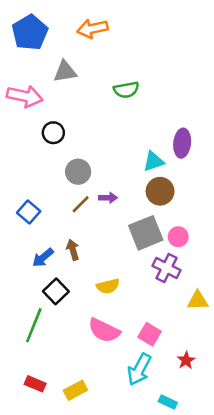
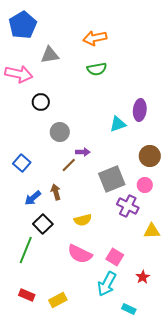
orange arrow: (92, 29) -> (95, 38), moved
brown circle: (160, 191) -> (150, 156), moved
brown line: (81, 204) -> (69, 165), moved
pink circle: (178, 237) -> (145, 185), moved

